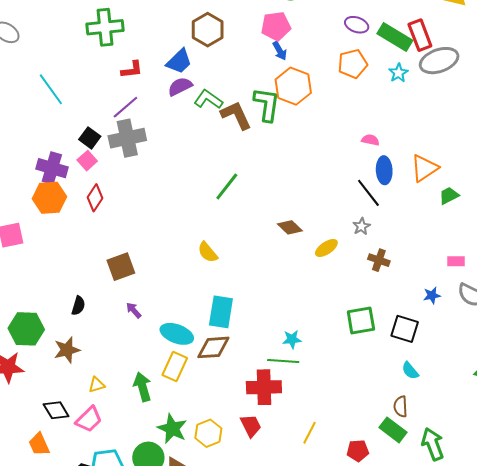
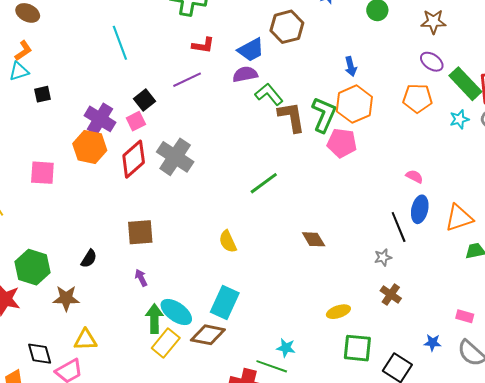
pink pentagon: (276, 26) -> (342, 143), moved
gray cross: (127, 138) -> (175, 157), moved, turned 30
red diamond: (95, 198) -> (134, 159), size x1.4
yellow ellipse: (326, 248) -> (338, 312), moved
yellow triangle: (97, 385) -> (86, 340), size x1.4
green arrow: (142, 387) -> (154, 319), moved

